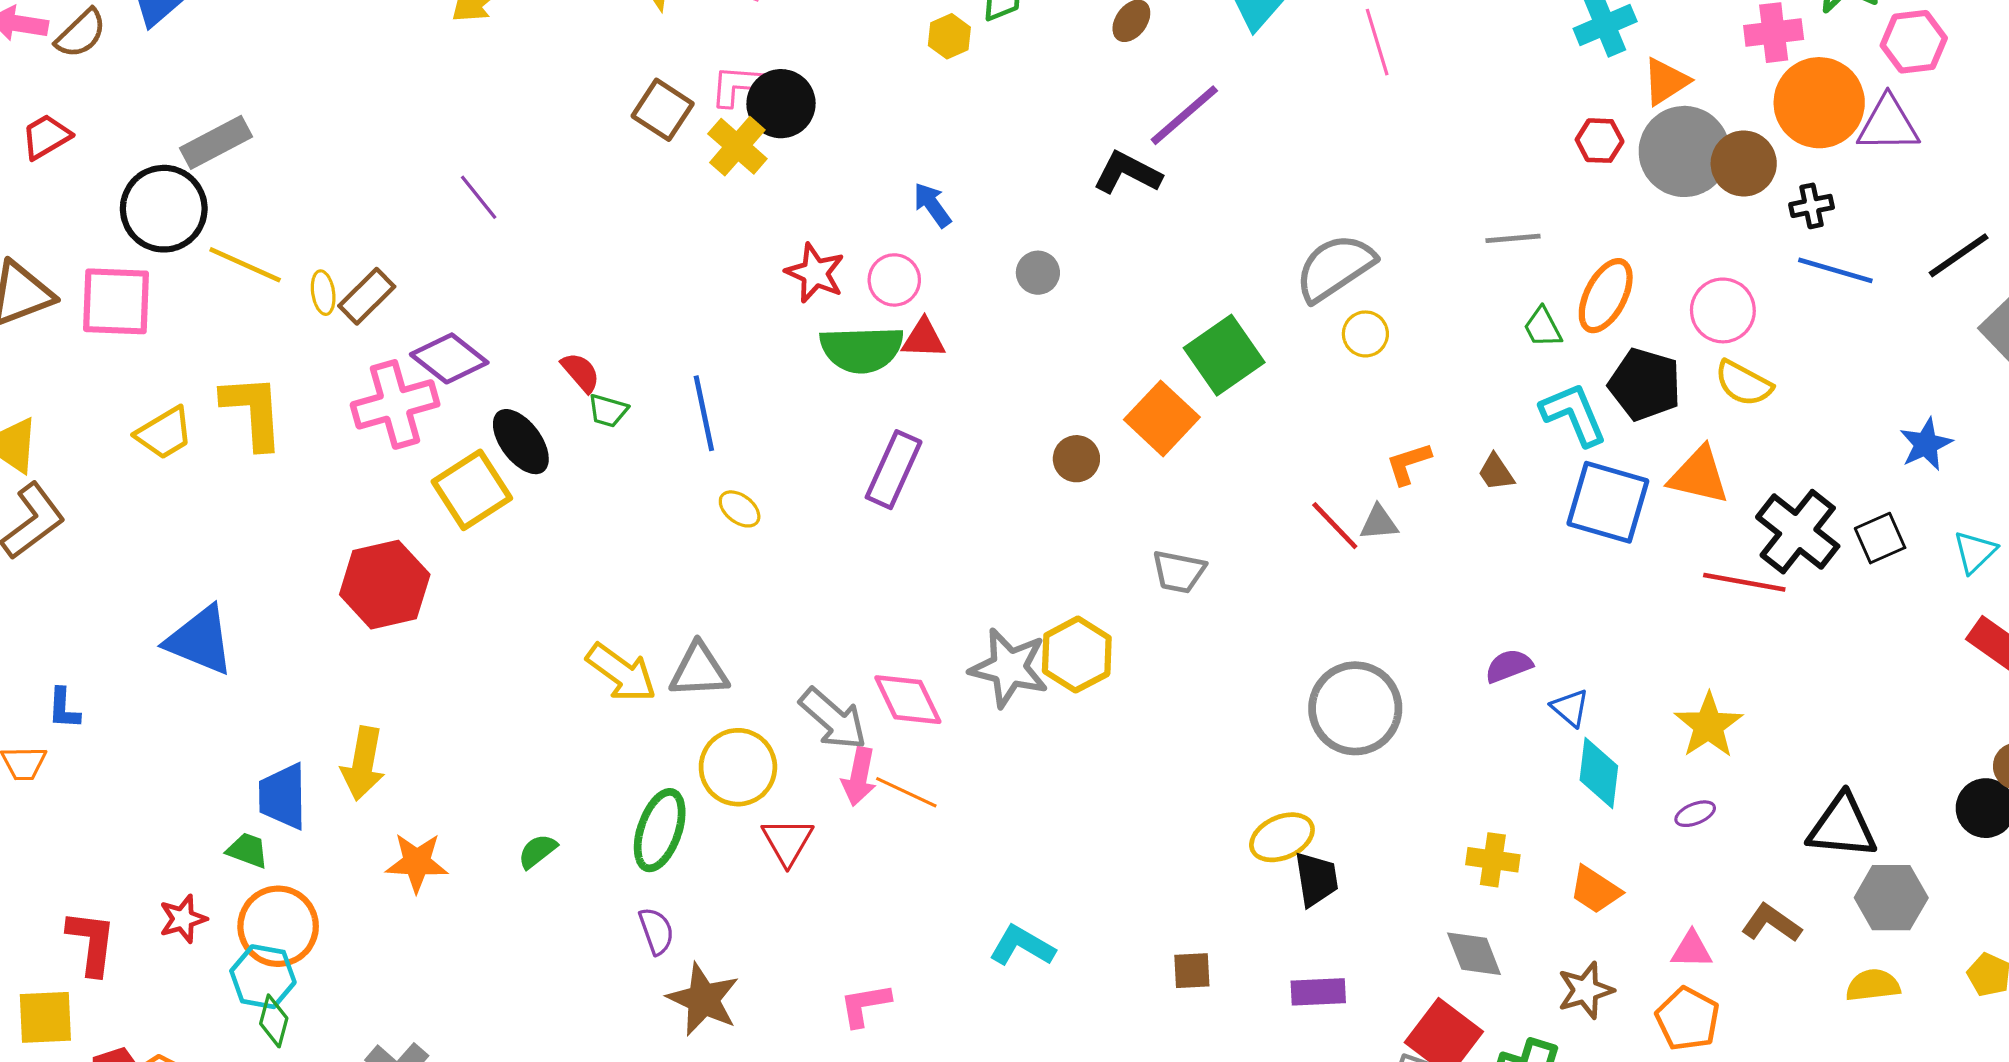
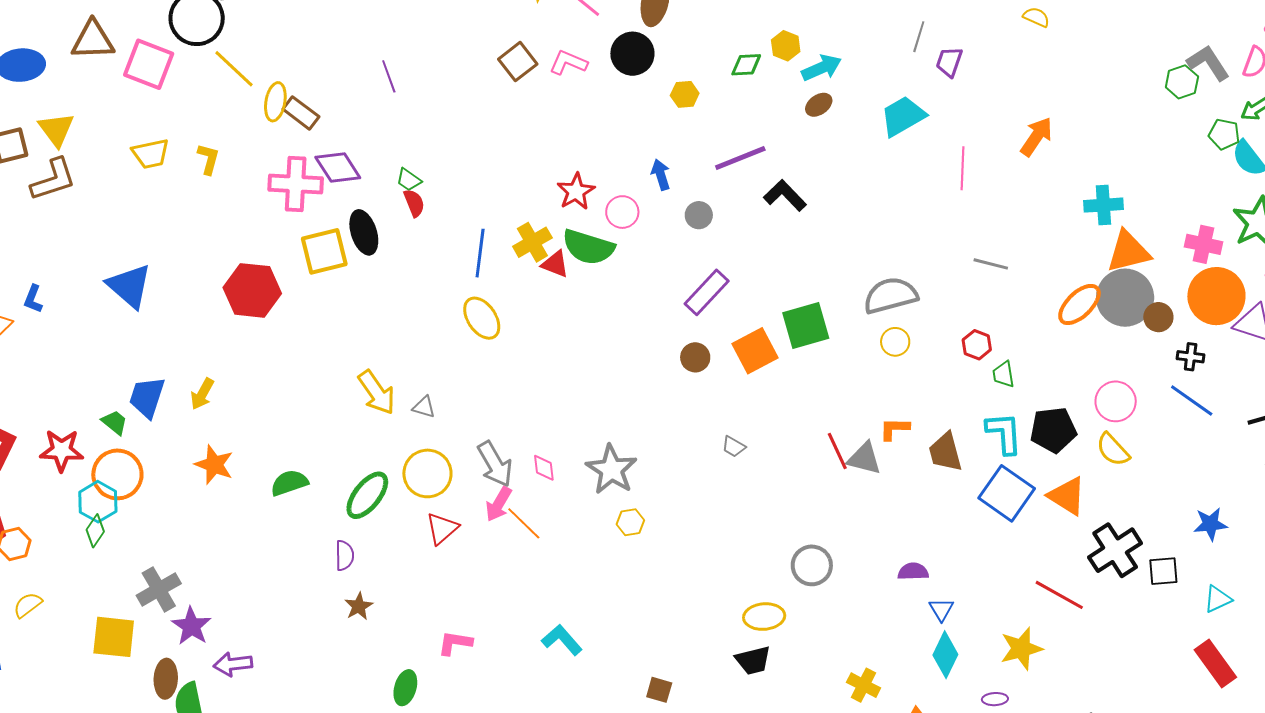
yellow hexagon: (949, 36) -> (685, 94), moved
orange triangle: (1666, 81) -> (1128, 252), size x1.4
black circle: (781, 104) -> (632, 54), moved
purple line: (1184, 115) -> (740, 158), moved
red hexagon: (1600, 141) -> (977, 345), moved
yellow cross: (737, 146) -> (532, 242), moved
brown circle: (1744, 164) -> (1158, 317), size x0.7
gray line: (1513, 238) -> (991, 264), moved
gray circle: (1038, 273) -> (699, 215), moved
yellow ellipse: (323, 293) -> (275, 102), size x1.4
brown rectangle: (367, 296) -> (301, 113), turned 63
orange ellipse: (1606, 296) -> (1079, 304), moved
red triangle: (924, 339) -> (555, 264), moved
black pentagon: (1645, 384) -> (1053, 430), turned 30
yellow L-shape: (253, 411) -> (208, 159), size x0.6
green trapezoid: (608, 411) -> (409, 180), moved
purple rectangle: (894, 470) -> (707, 292), moved
brown trapezoid: (1496, 472) -> (945, 452), size x1.6
yellow ellipse: (740, 509) -> (482, 318), size x1.6
gray triangle: (1379, 523) -> (864, 458), size x1.4
gray trapezoid: (1179, 572) -> (734, 447), size x0.7
red line: (1744, 582) -> (1059, 595), moved
yellow hexagon: (1077, 655) -> (630, 522), moved, size x0.6
gray triangle: (699, 670) -> (424, 407), size x0.6
pink diamond: (908, 700) -> (544, 468), size x0.6
gray circle: (1355, 708) -> (812, 565), size x0.7
yellow arrow: (363, 763) -> (202, 394), size x0.7
yellow ellipse: (1282, 837) -> (764, 617), moved
green semicircle: (537, 851) -> (289, 483), size x1.4
black trapezoid: (1316, 879) -> (753, 660), turned 66
red star: (183, 919) -> (62, 450), size x1.4
brown star: (703, 999) -> (359, 606), size x0.6

